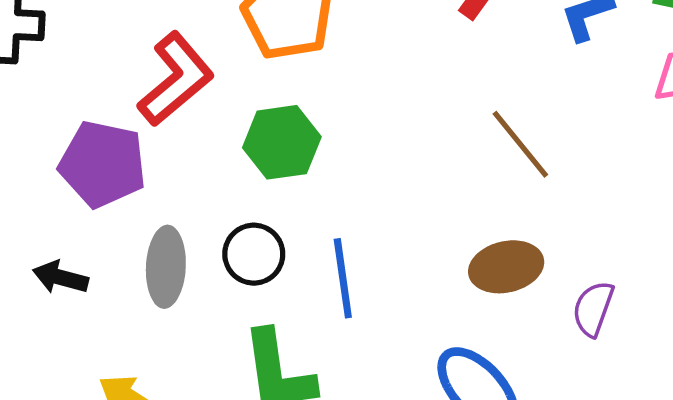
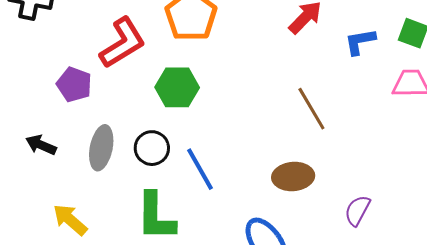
purple pentagon: (103, 164) -> (74, 85), size x0.7
blue line: (343, 278) -> (200, 169), turned -30
purple semicircle: (593, 309) -> (357, 210), moved

